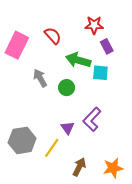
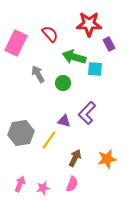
red star: (94, 25) -> (89, 24), size x1.4
purple rectangle: (107, 46) -> (109, 44), moved
purple triangle: (68, 128) -> (64, 121), turned -40

